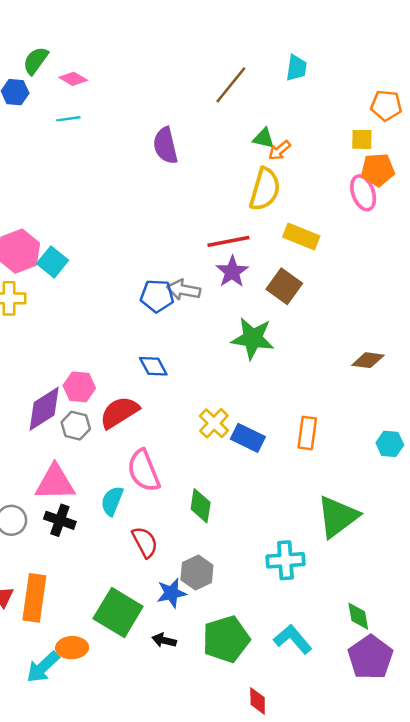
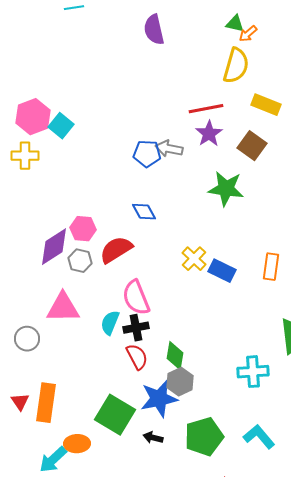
green diamond: (201, 506) -> (175, 356), moved
black cross: (60, 520) -> (136, 328), moved, turned -30
blue star: (171, 593) -> (159, 399), size x1.5

